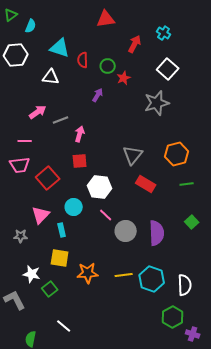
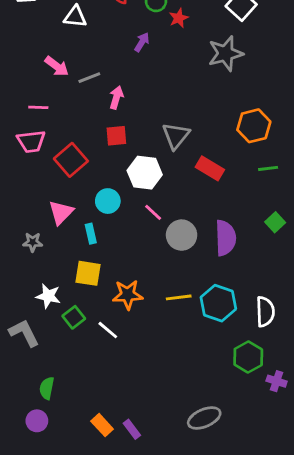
pink arrow: (38, 112) -> (57, 66), turned 72
gray triangle: (133, 155) -> (176, 136), moved
white line: (64, 326) -> (108, 330), moved

